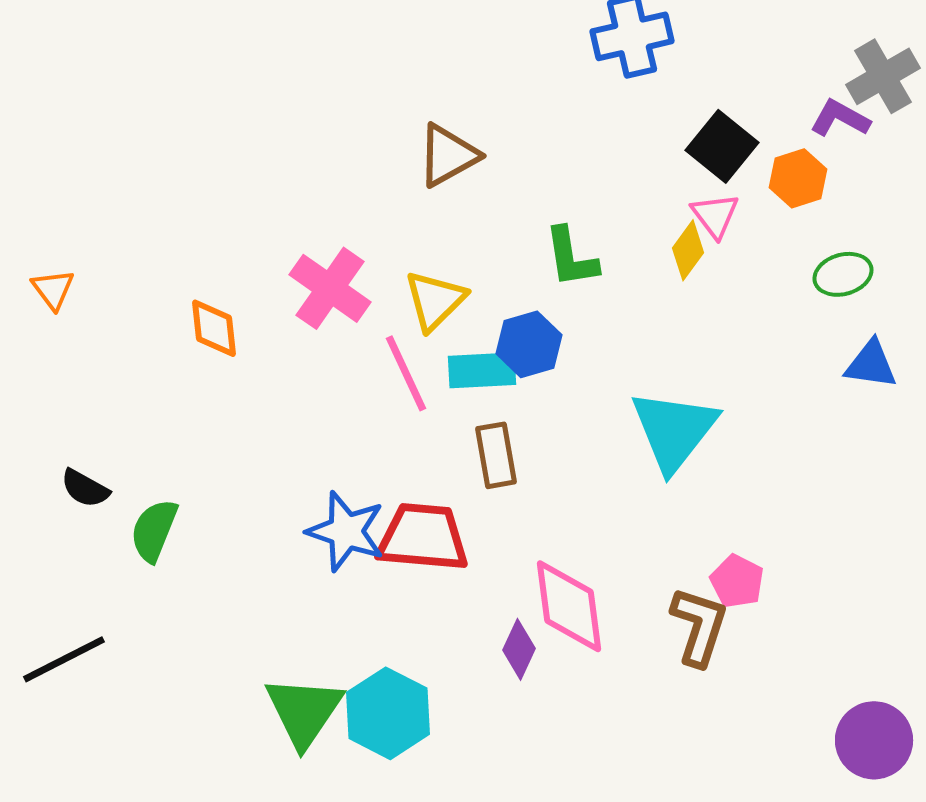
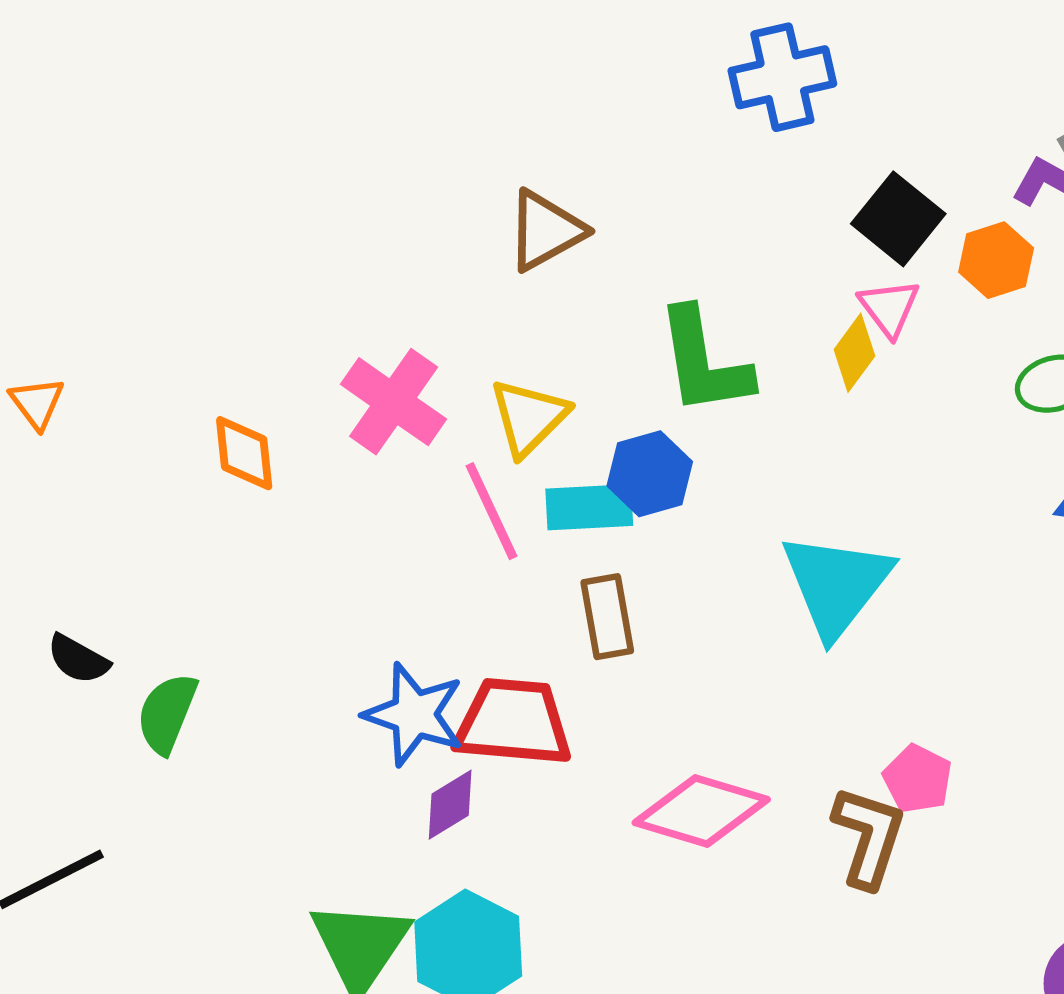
green L-shape: (571, 257) -> (704, 362), size x1.4
pink diamond: (569, 606) -> (701, 811), turned -66
purple diamond: (519, 649) -> (450, 805), moved, turned 34

